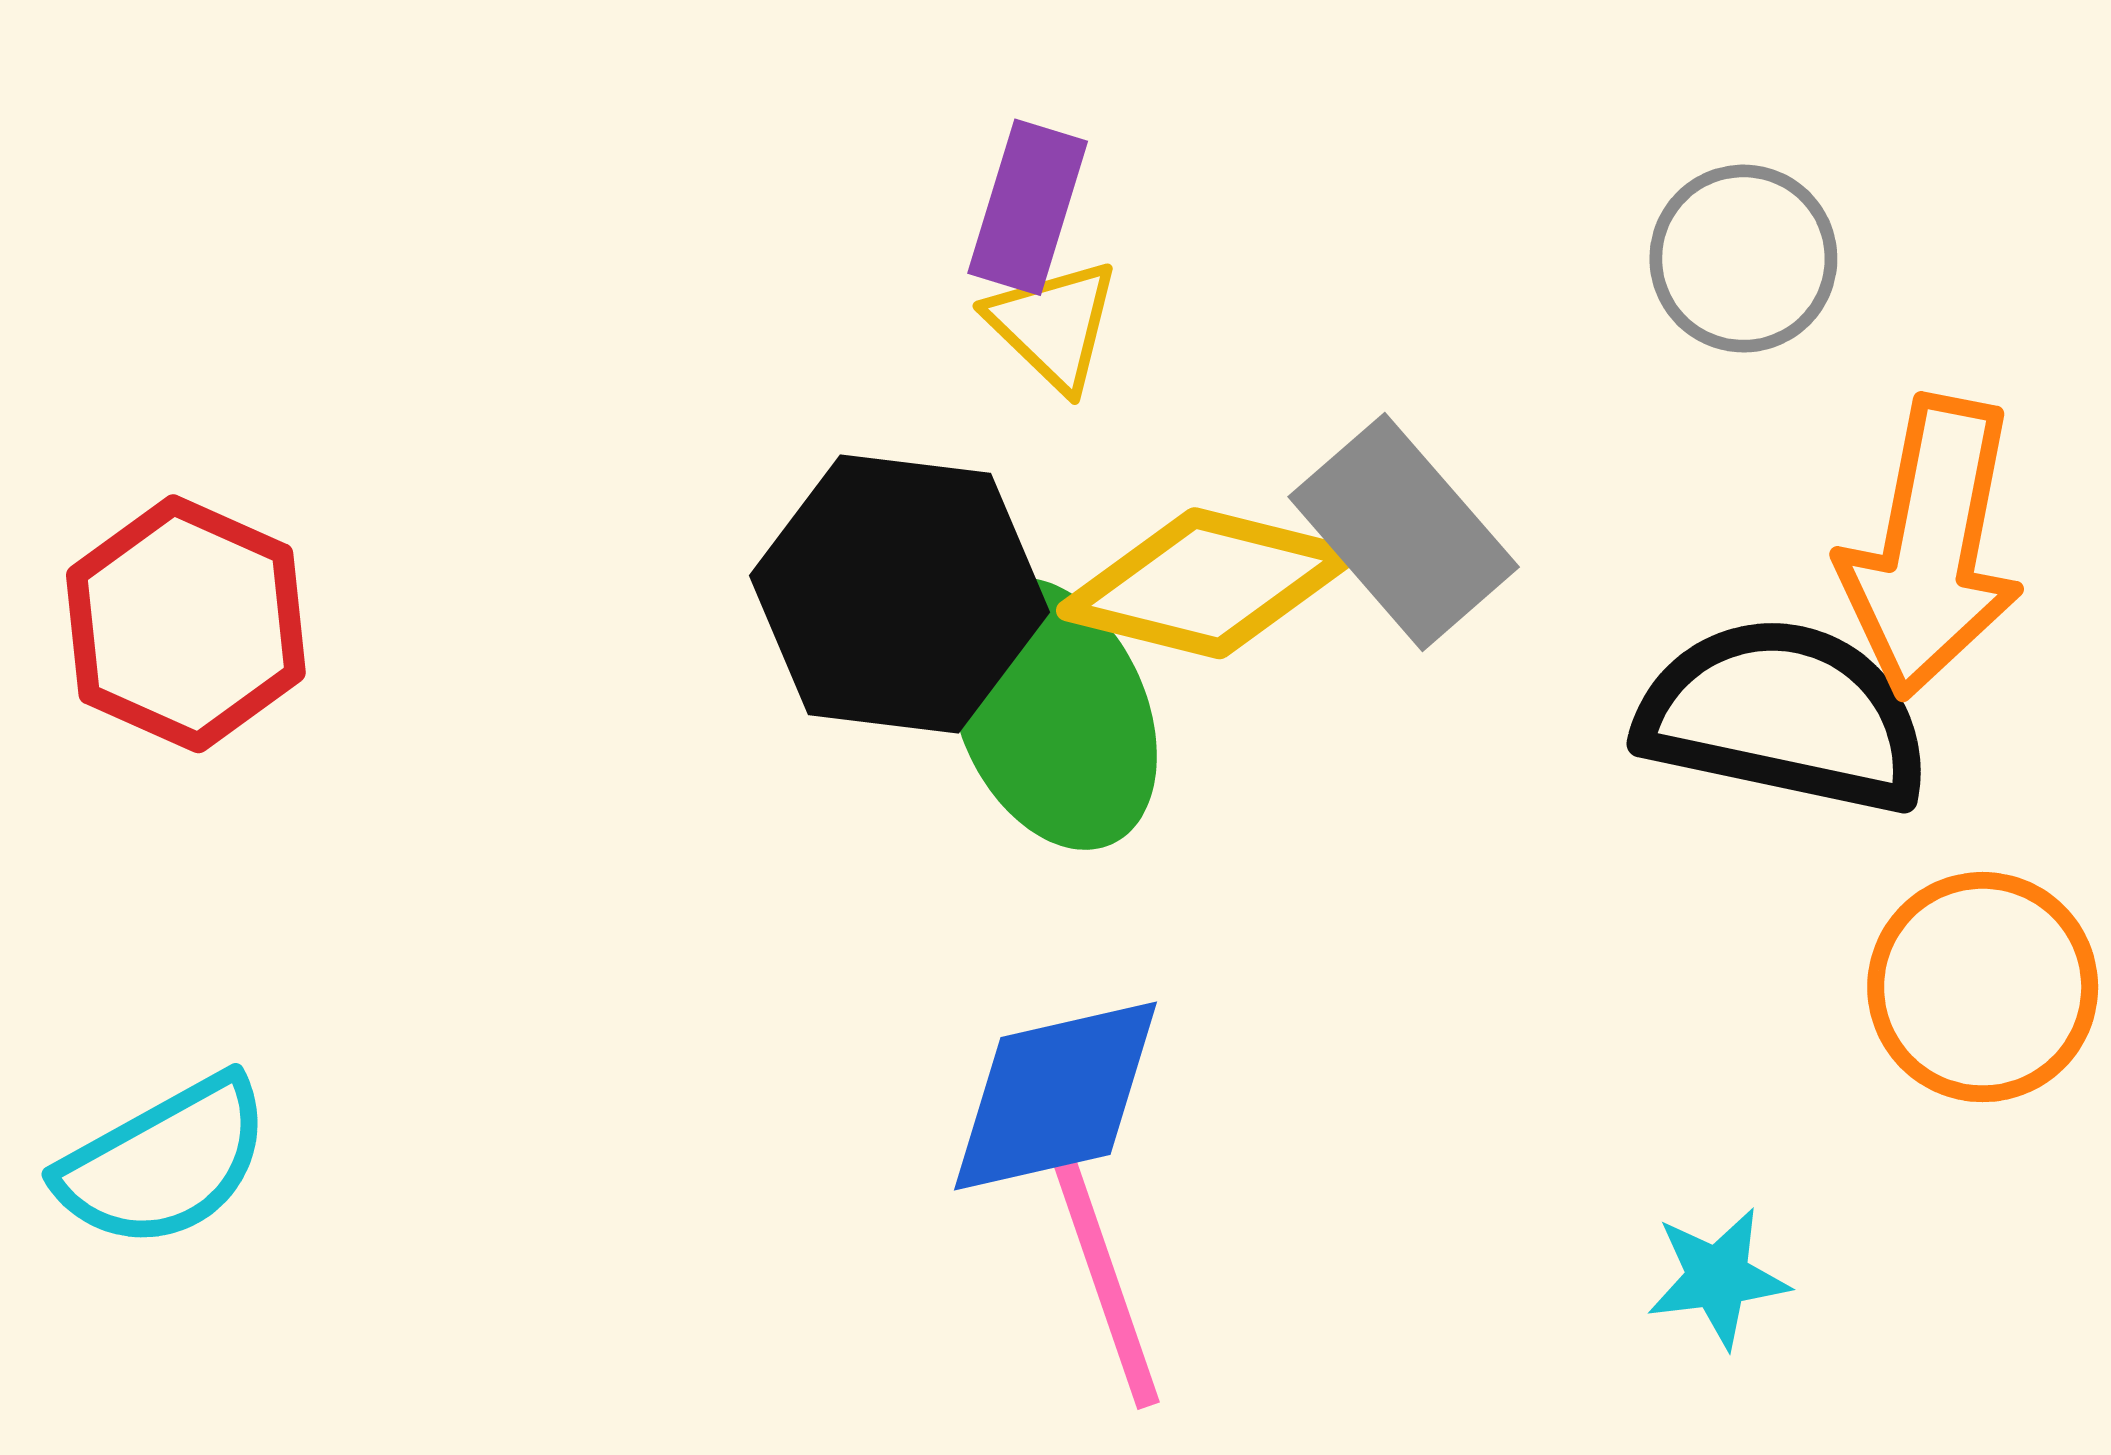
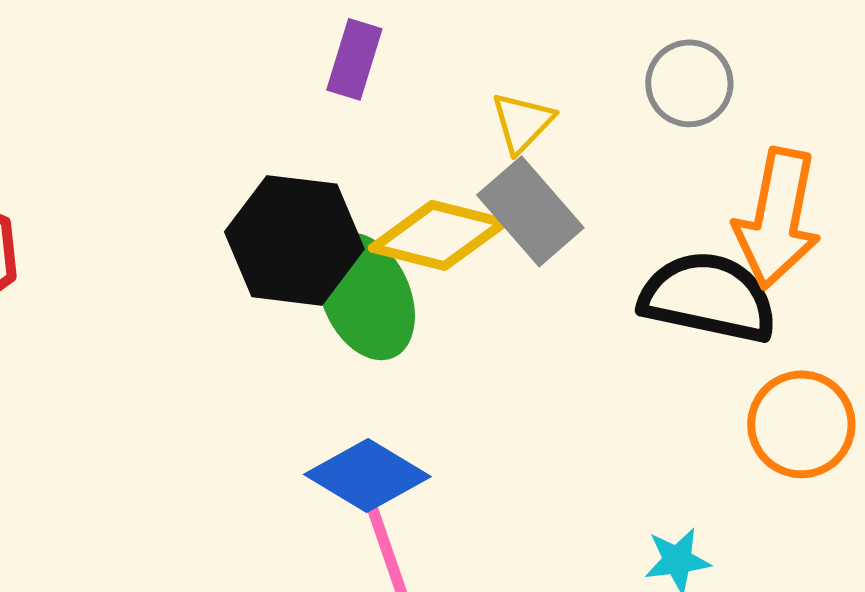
yellow triangle: (1053, 325) -> (522, 122), moved, turned 30
blue diamond: (1055, 1096) -> (367, 475), turned 44

